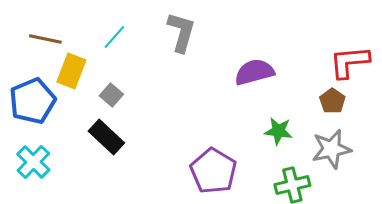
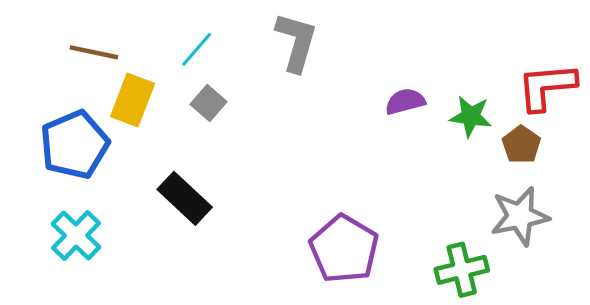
purple semicircle: (254, 72) -> (405, 101), size x0.7
gray square: (111, 95) -> (209, 103), moved
green star: (278, 131) -> (471, 116), moved

